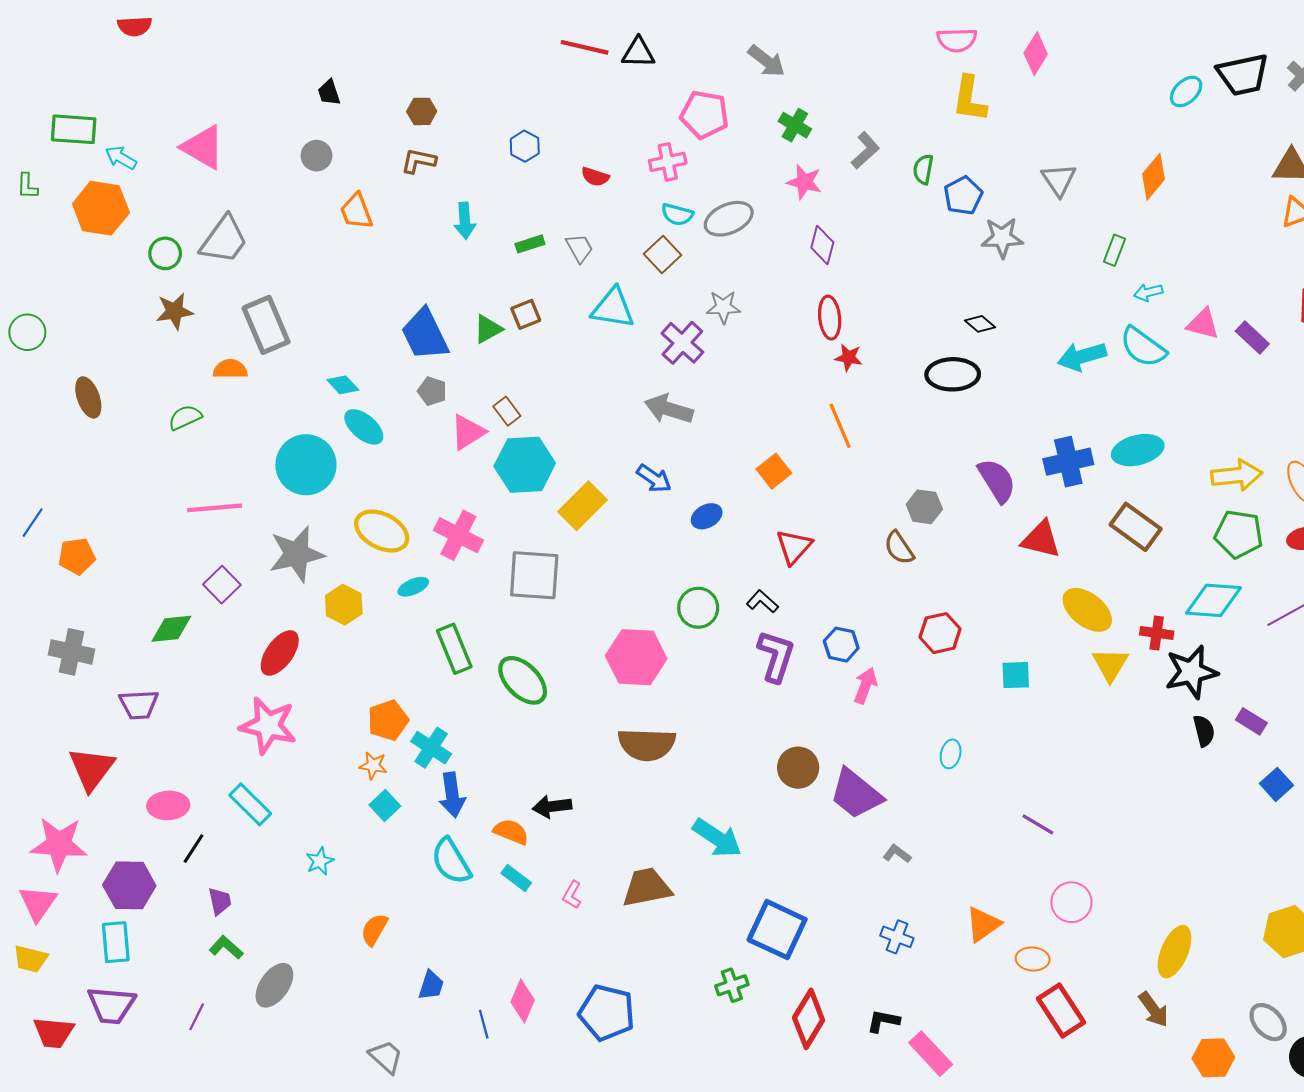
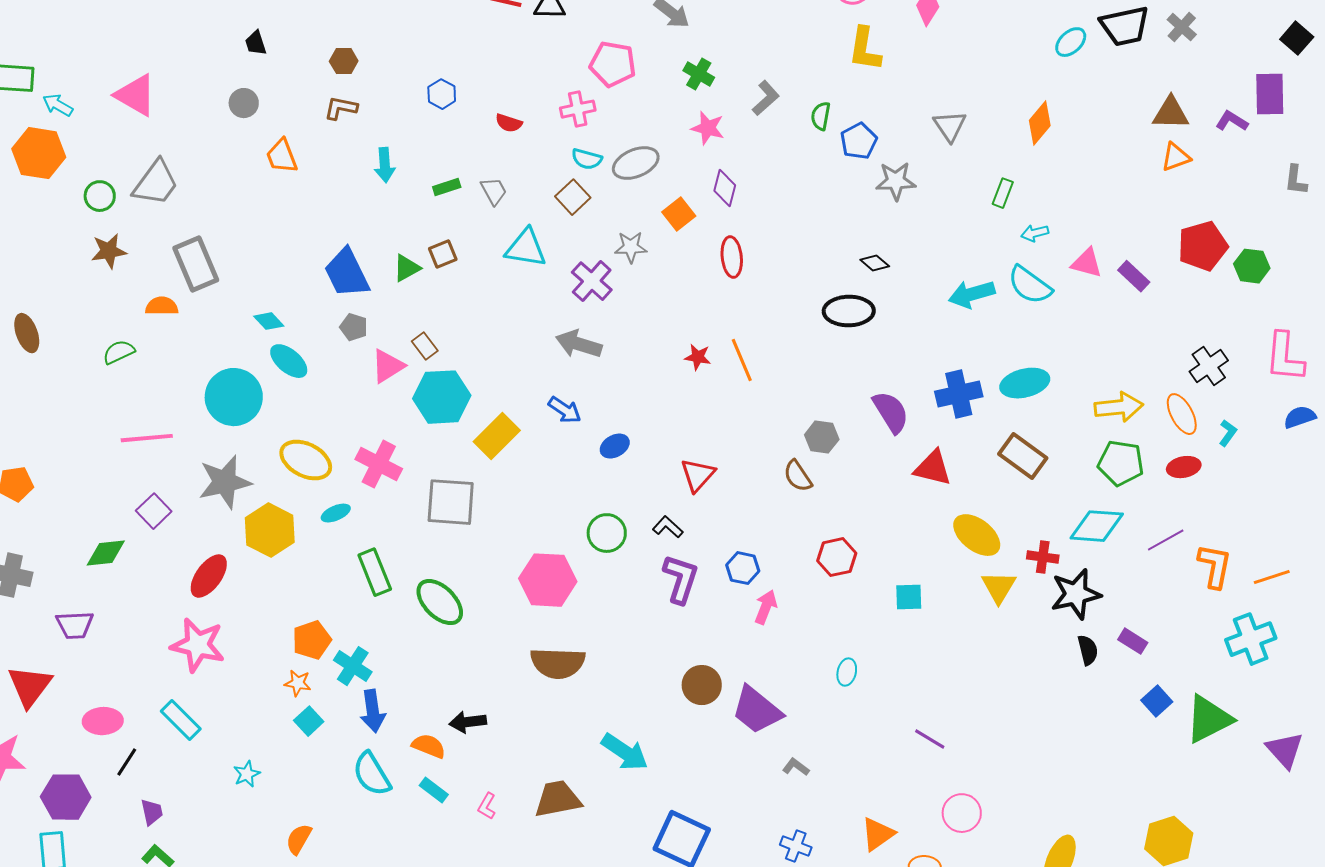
red star: (849, 358) -> (698, 357), moved
orange square: (774, 471) -> (679, 214), moved
yellow hexagon: (344, 605) -> (270, 530), size x1.4

